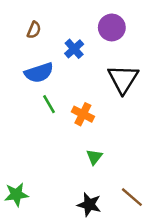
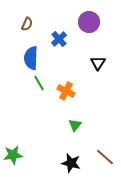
blue semicircle: (39, 73) -> (31, 58), turned 110
black triangle: (123, 79) -> (98, 63), size x0.6

